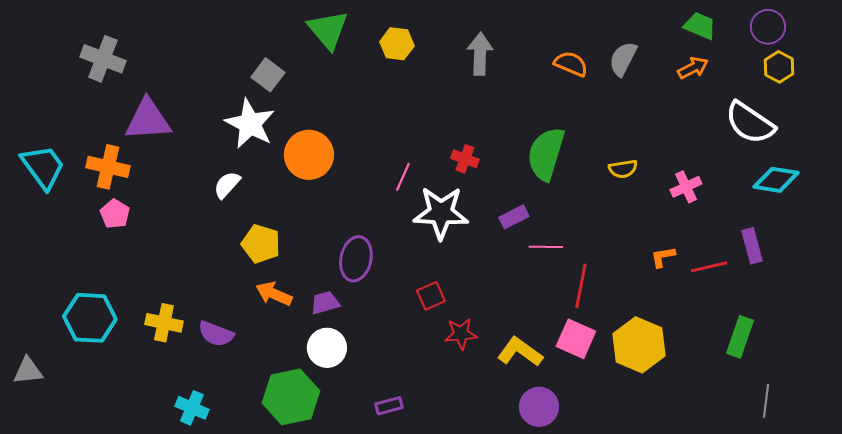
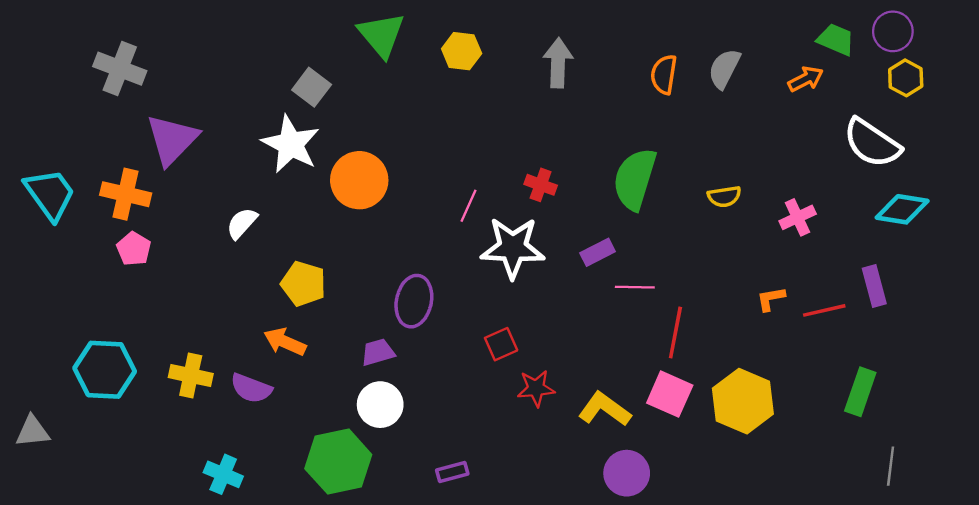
green trapezoid: (700, 26) -> (836, 40), moved
orange semicircle: (571, 64) -> (664, 74), turned -104
purple triangle: (148, 120) -> (172, 140), turned -42
white semicircle: (227, 185) -> (242, 223), moved
orange arrow: (274, 294) -> (285, 342), moved

